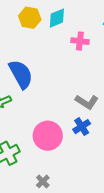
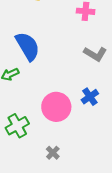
gray L-shape: (87, 102) -> (95, 54), moved

